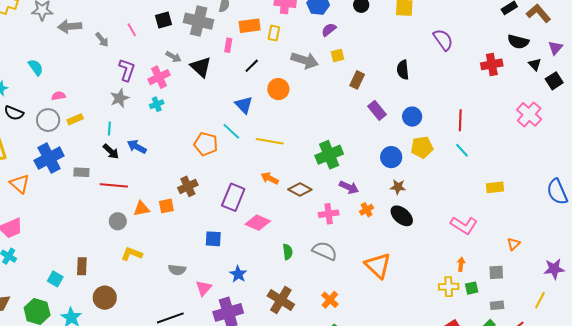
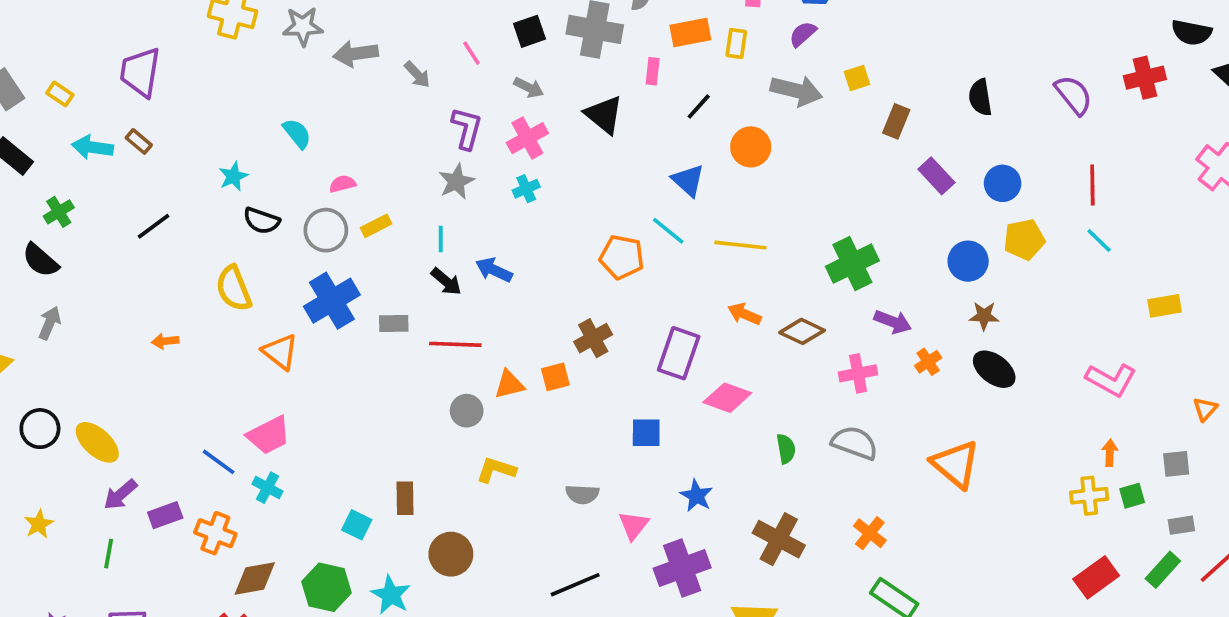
purple semicircle: (329, 30) -> (803, 34), moved
purple semicircle: (443, 40) -> (1074, 95), moved
gray arrow: (173, 57) -> (529, 87), moved

